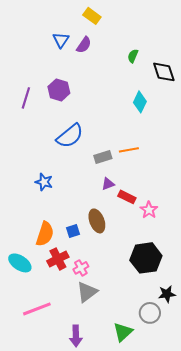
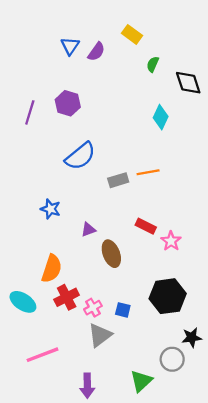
yellow rectangle: (92, 16) -> (132, 34), moved
purple triangle: (108, 184) -> (88, 230), moved
blue square: (73, 231) -> (123, 310), moved, turned 32

